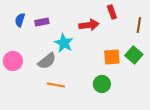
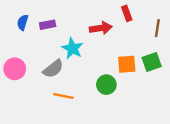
green square: (134, 55) -> (152, 62), turned 30
green circle: (102, 84) -> (106, 85), moved

